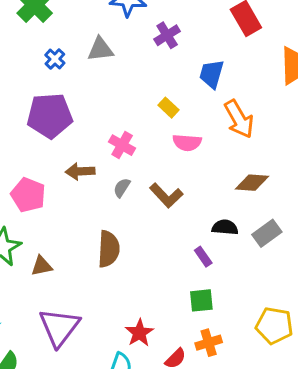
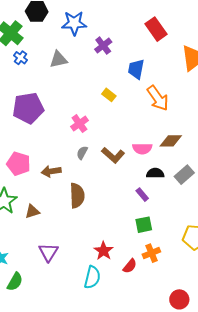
blue cross: (55, 59) -> (21, 58), moved
pink semicircle: (187, 143) -> (142, 149), moved
pink cross: (122, 145) -> (79, 124), turned 30
brown arrow: (80, 171) -> (51, 171), moved
purple triangle: (59, 327) -> (48, 252), size x0.7

